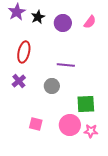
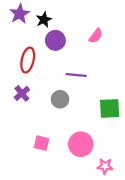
pink semicircle: (90, 22) -> (96, 36), moved
purple circle: (63, 23) -> (55, 40), moved
green square: (86, 104) -> (110, 108), moved
pink star: (91, 131) -> (105, 166), moved

